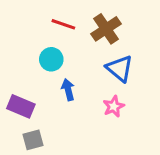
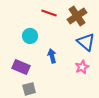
cyan circle: (51, 59) -> (30, 36), moved

